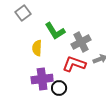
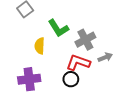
purple cross: (42, 79) -> (29, 79), moved
black circle: (59, 88) -> (71, 79), moved

